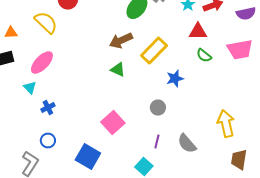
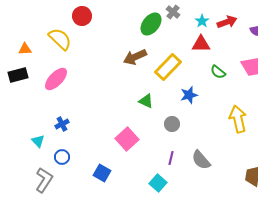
red triangle: (198, 32) -> (201, 44), moved
green triangle: (118, 70) -> (146, 101), moved
cyan triangle: (30, 88) -> (38, 141), moved
yellow arrow: (226, 124) -> (238, 119), moved
blue square: (88, 156) -> (102, 173), size x0.7

